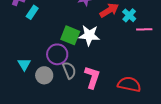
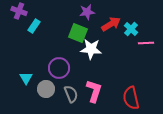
green square: (70, 35) -> (78, 33), moved
gray semicircle: (69, 70) -> (71, 94), moved
red semicircle: (129, 84) -> (131, 98), turned -115

